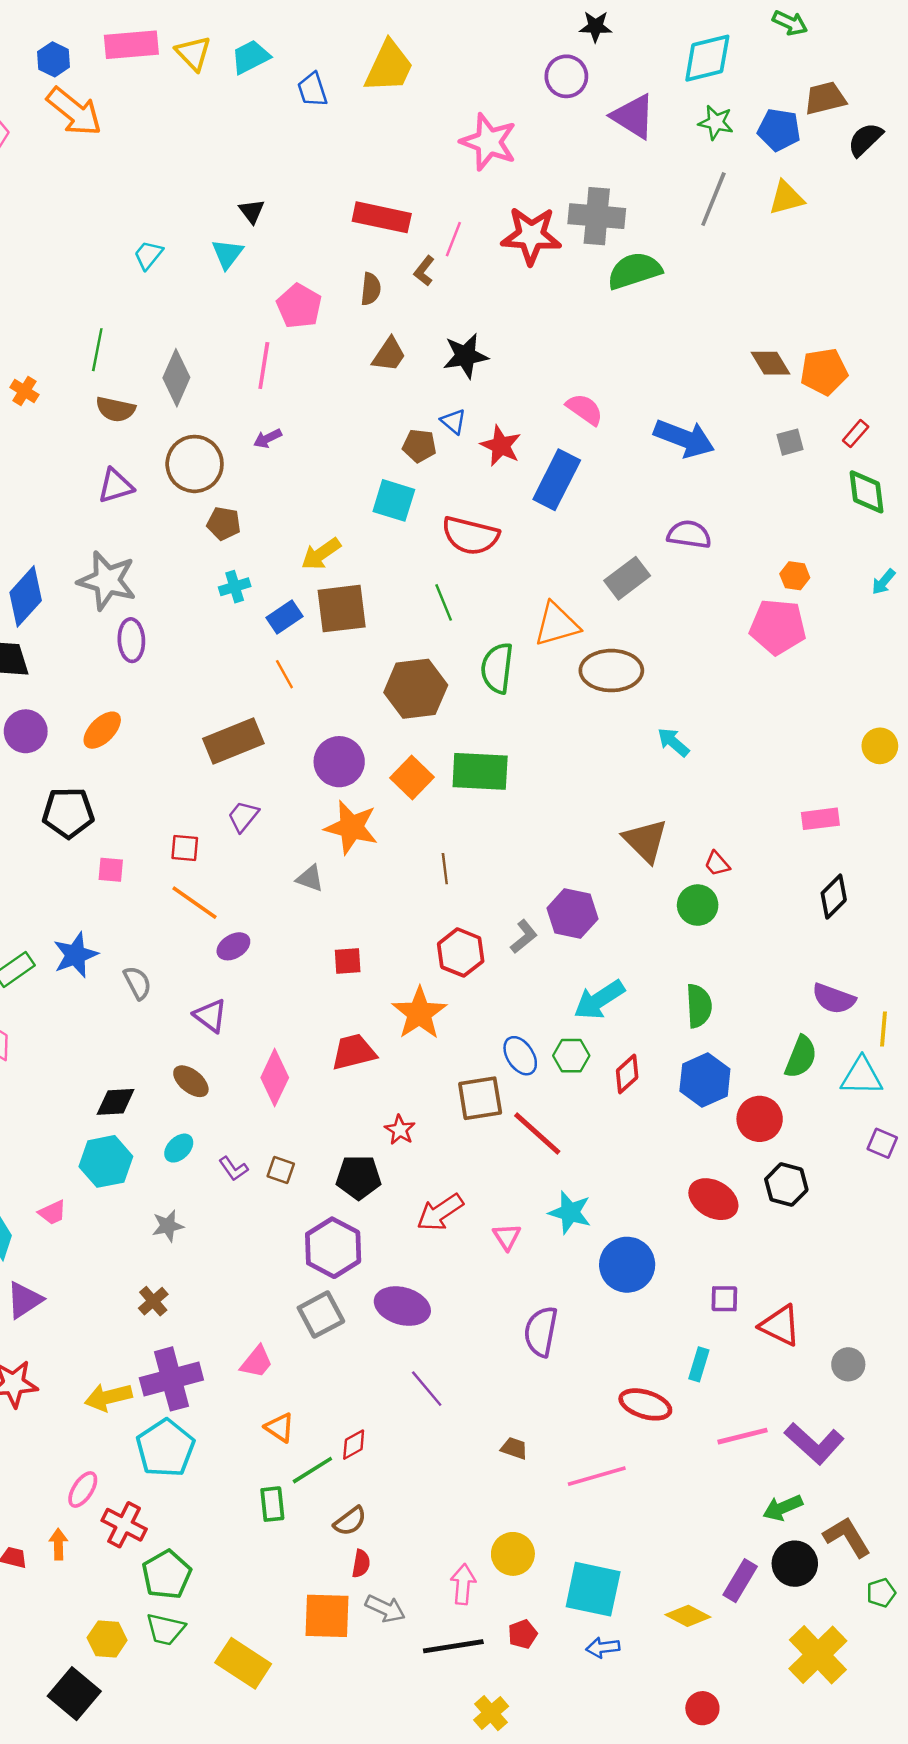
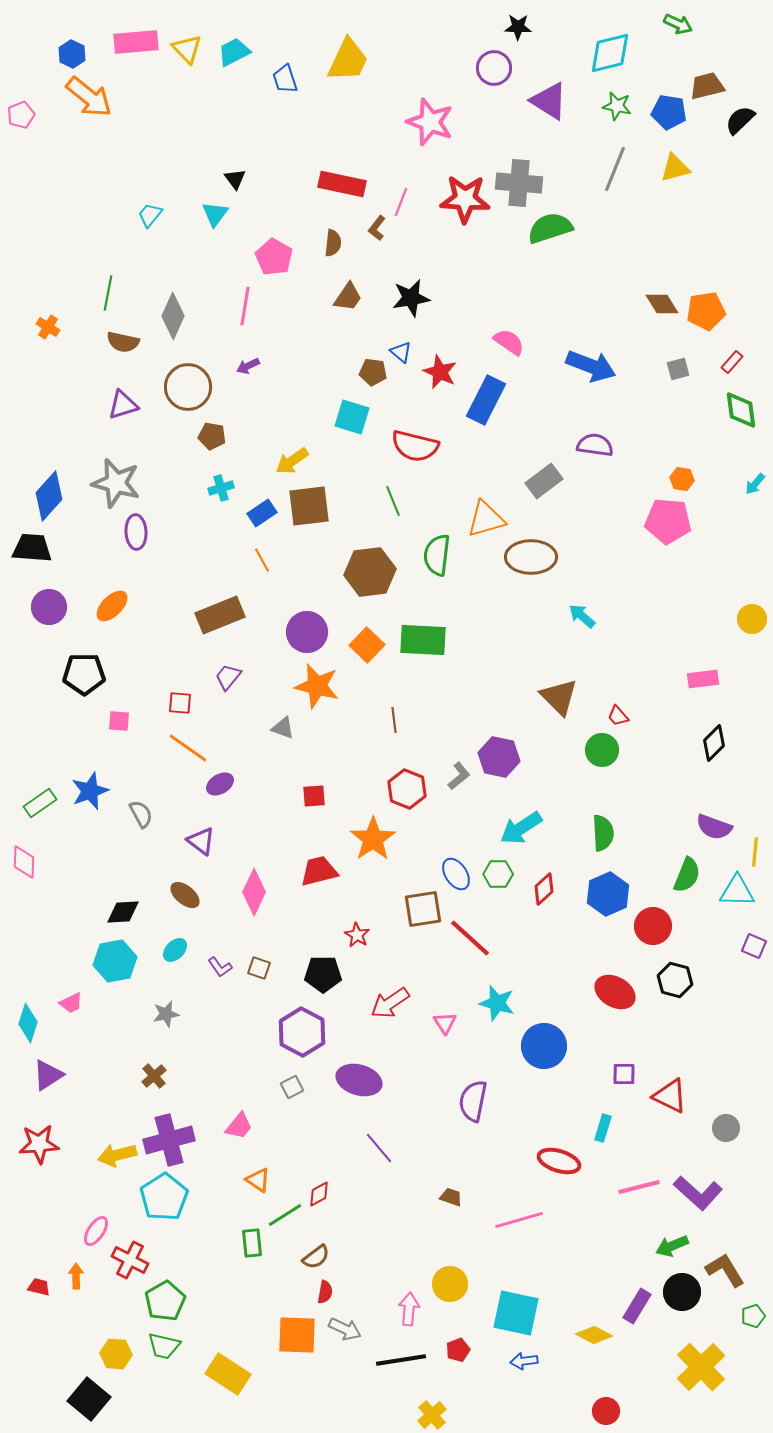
gray square: (321, 1315) -> (292, 1087), size x0.6

